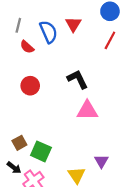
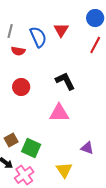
red semicircle: (27, 47) -> (18, 51), turned -32
pink triangle: (87, 110) -> (59, 113), moved
purple triangle: (101, 161) -> (87, 148), moved, turned -40

